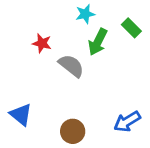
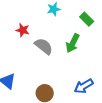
green arrow: (98, 42) -> (73, 43), moved

